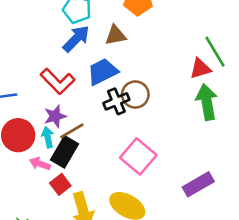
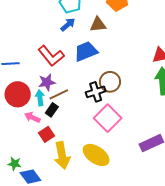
blue arrow: (76, 39) -> (68, 25), size x0.7
brown circle: (135, 95) -> (110, 82), moved
black cross: (116, 101) -> (96, 92), moved
black rectangle: (65, 152) -> (52, 110), size x0.6

